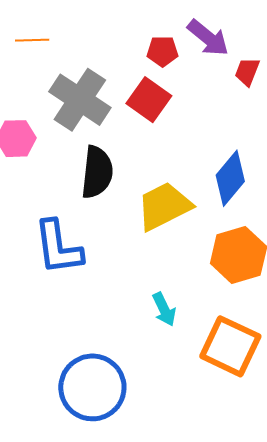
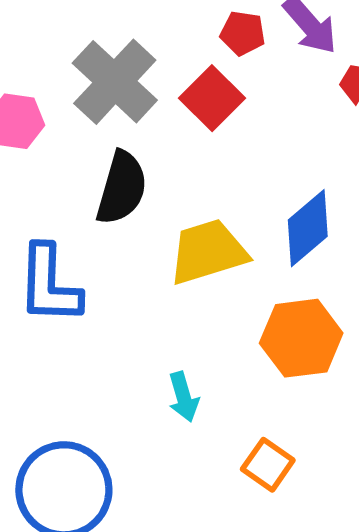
orange square: (230, 346) -> (268, 465), size x0.6

